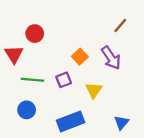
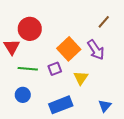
red circle: (35, 34) -> (30, 29), size x1.5
orange square: (80, 57) -> (69, 49), size x1.6

